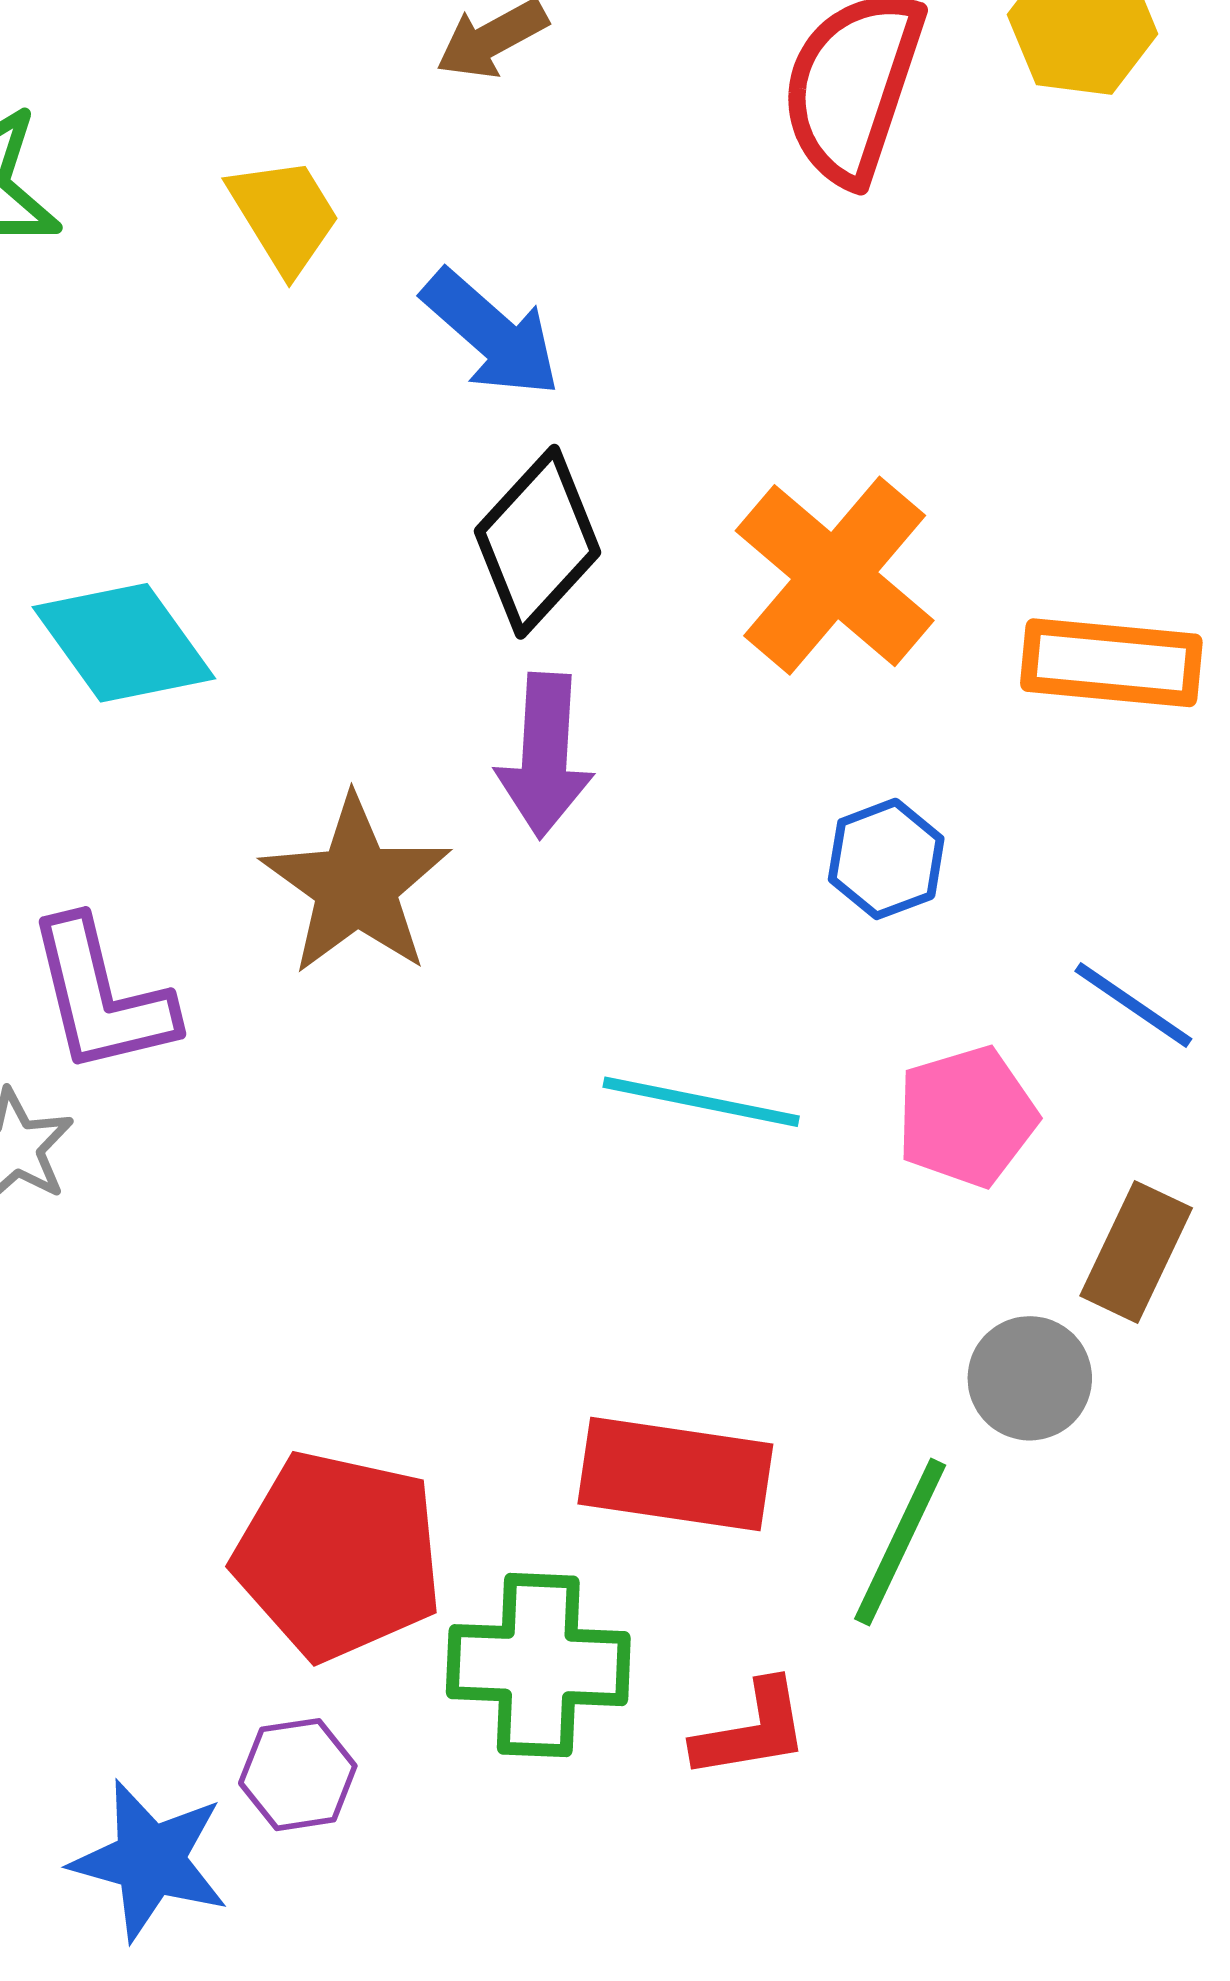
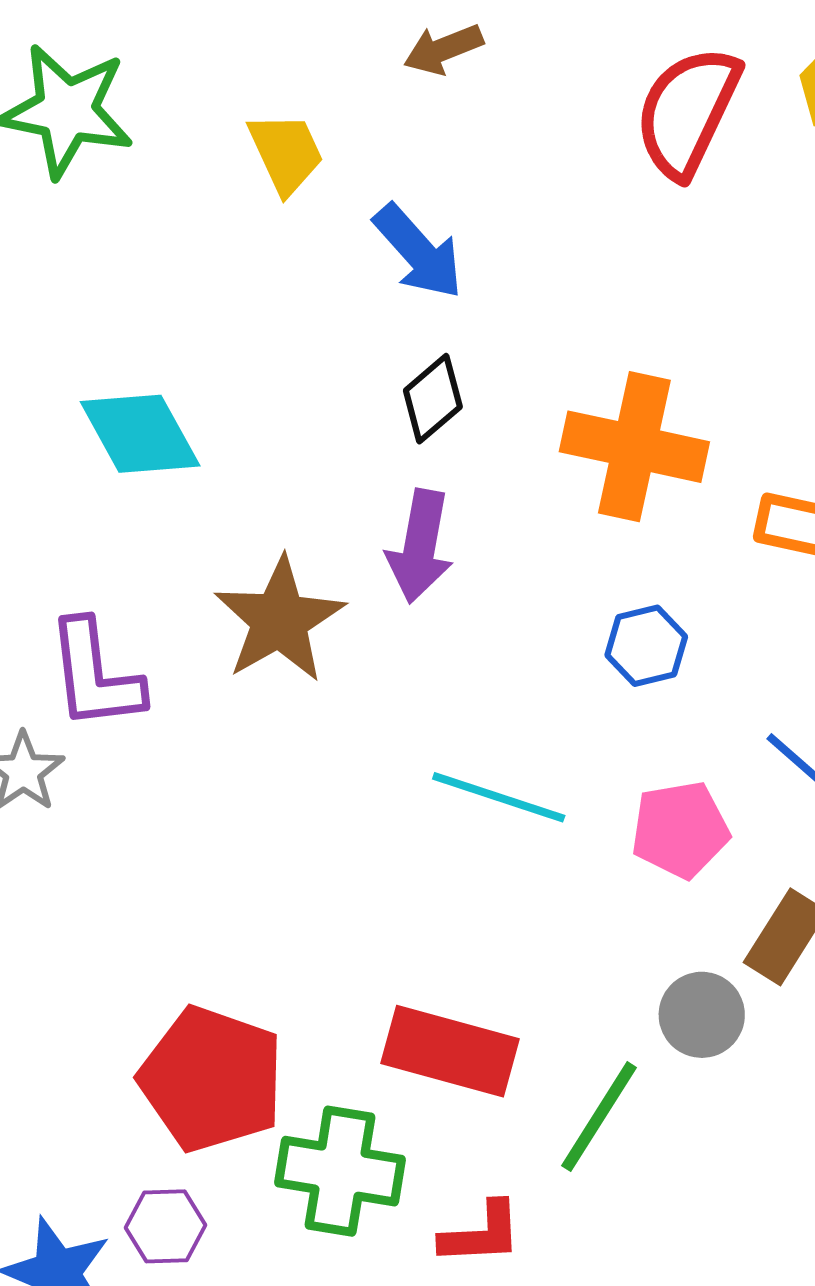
black diamond: (537, 542) -> (433, 399), size x0.7
orange cross: (835, 576) -> (634, 447), turned -35

